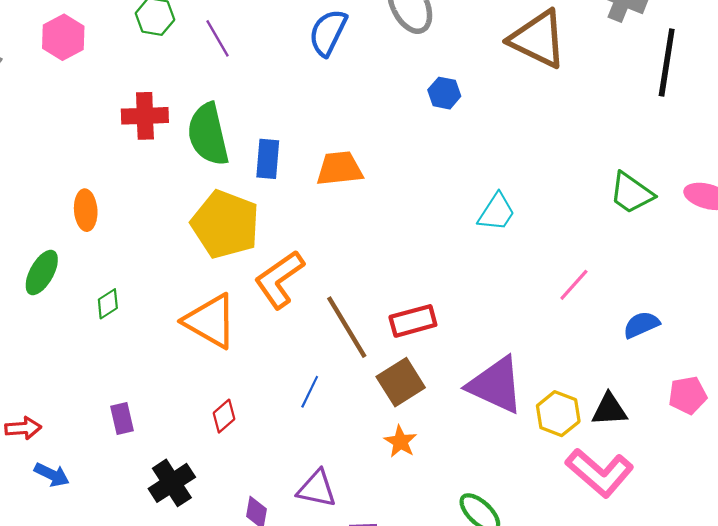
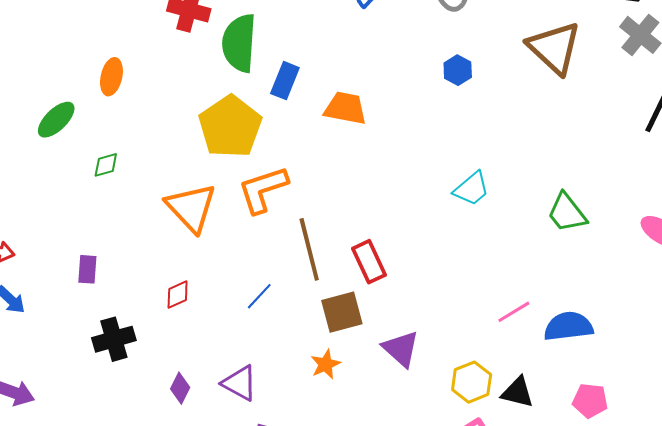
green trapezoid: (631, 193) -> (567, 213), moved
pink line: (574, 285) -> (514, 312), moved
red rectangle: (413, 321) -> (369, 262), turned 63
blue semicircle: (641, 325) -> (568, 326), size x1.4
purple triangle: (496, 385) -> (401, 349), moved, size x0.7

